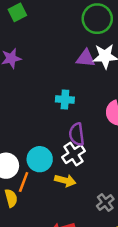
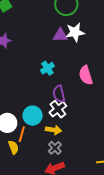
cyan cross: (65, 99) -> (47, 68), turned -32
gray cross: (105, 202) -> (55, 148), moved

